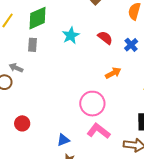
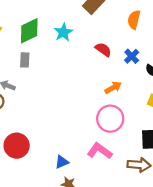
cyan star: (71, 36) -> (63, 32), moved
pink circle: (92, 104) -> (110, 119), moved
red circle: (22, 123) -> (17, 146), size x1.5

